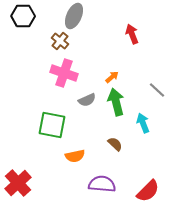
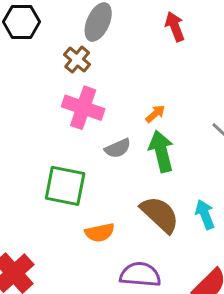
red arrow: (132, 34) -> (175, 27), moved
cyan arrow: (143, 123) -> (205, 214), moved
brown semicircle: (115, 144) -> (160, 214), size x1.8

